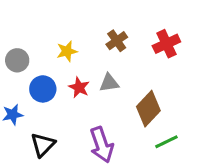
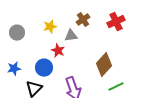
gray triangle: (109, 83) -> (71, 36), moved
blue circle: (43, 89) -> (44, 68), moved

